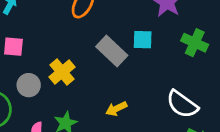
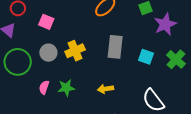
cyan square: (143, 40) -> (146, 57), moved
gray rectangle: (112, 51) -> (115, 47), turned 35

